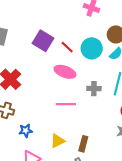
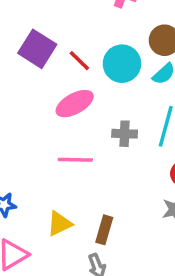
pink ellipse: (65, 72) -> (75, 104), turned -50

